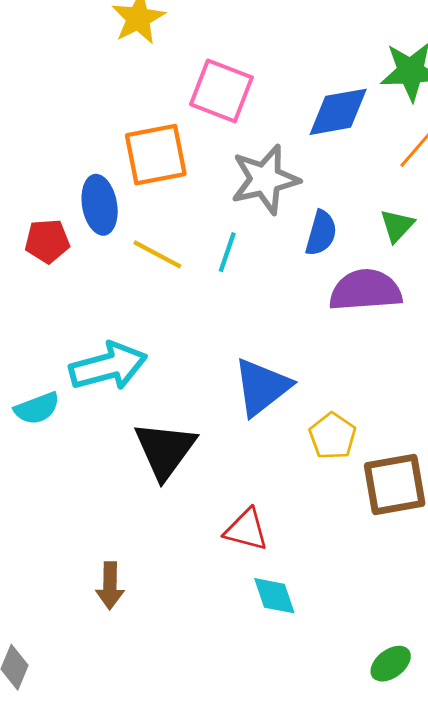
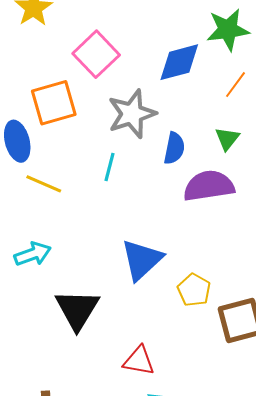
pink square: (221, 91) -> (96, 54), turned 30
yellow line: (157, 254) -> (44, 184), moved
cyan arrow: (108, 366) -> (33, 254), size x0.7

